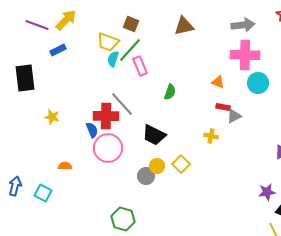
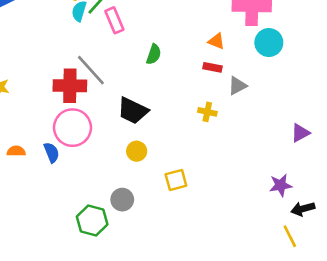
red rectangle: (223, 107) -> (213, 67), moved
blue semicircle: (92, 130) -> (52, 152), moved
yellow square: (181, 164) -> (176, 180), moved, turned 30
gray circle: (146, 176) -> (122, 200), moved

